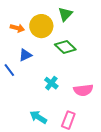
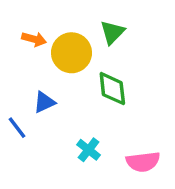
orange arrow: (17, 28) -> (34, 39), moved
green diamond: (65, 47) -> (112, 89), turned 40

